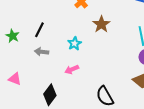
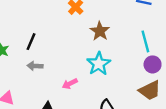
cyan star: (75, 43) -> (99, 64), moved, size x1.5

